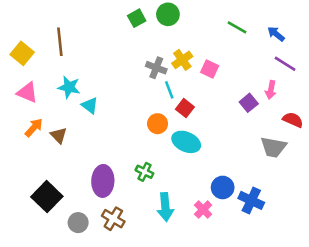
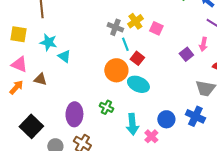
yellow square: (22, 53) -> (18, 34), moved, turned -30
pink triangle: (27, 92) -> (19, 64), moved
orange circle: (158, 124) -> (116, 70), size x1.5
orange arrow: (34, 128) -> (16, 87), moved
brown triangle: (59, 135) -> (40, 79), turned -32
blue cross: (251, 200) -> (195, 116), moved
cyan arrow: (165, 207) -> (132, 124), moved

